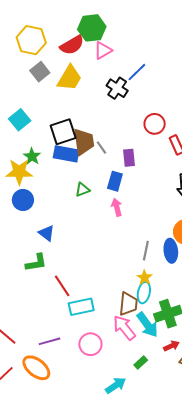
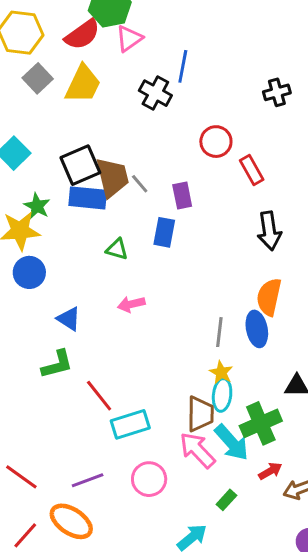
blue line: (137, 72) -> (183, 66), turned -30
green triangle: (82, 190) -> (117, 249), turned 42
pink arrow: (117, 207) -> (131, 304), moved, turned -84

